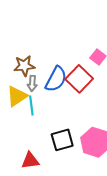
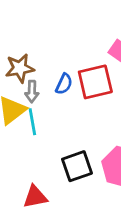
blue semicircle: (56, 79) -> (64, 84), size x0.6
red square: (79, 79) -> (95, 82), turned 36

